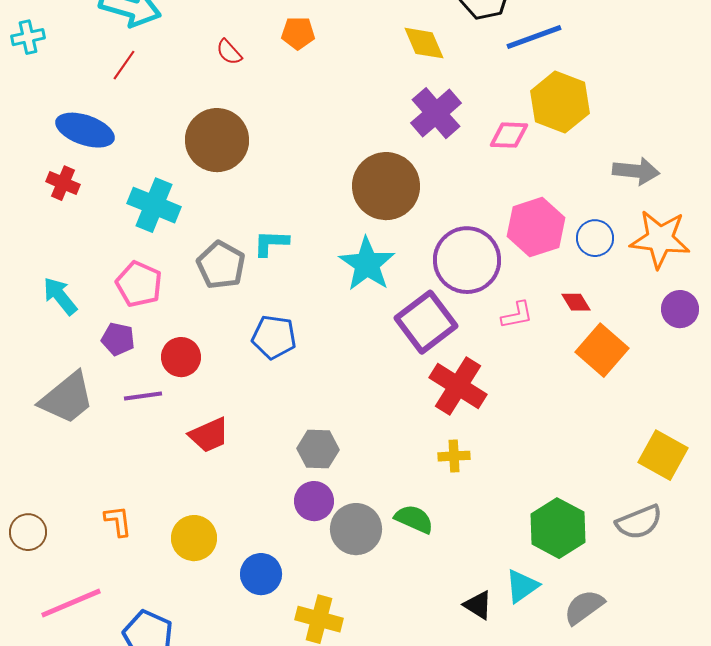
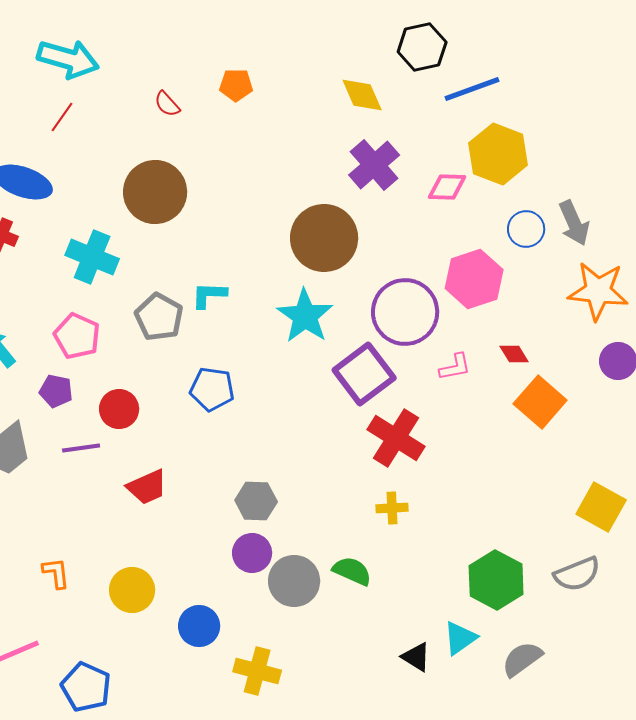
gray arrow: (636, 171) -> (574, 223), turned 60
blue circle: (595, 238) -> (526, 229), moved

